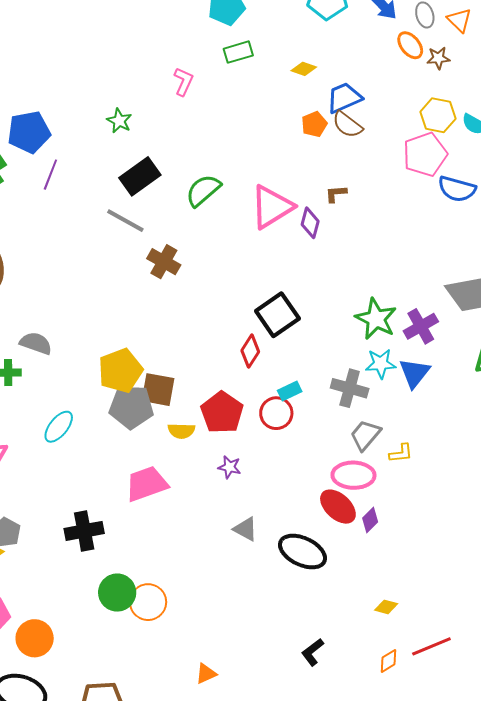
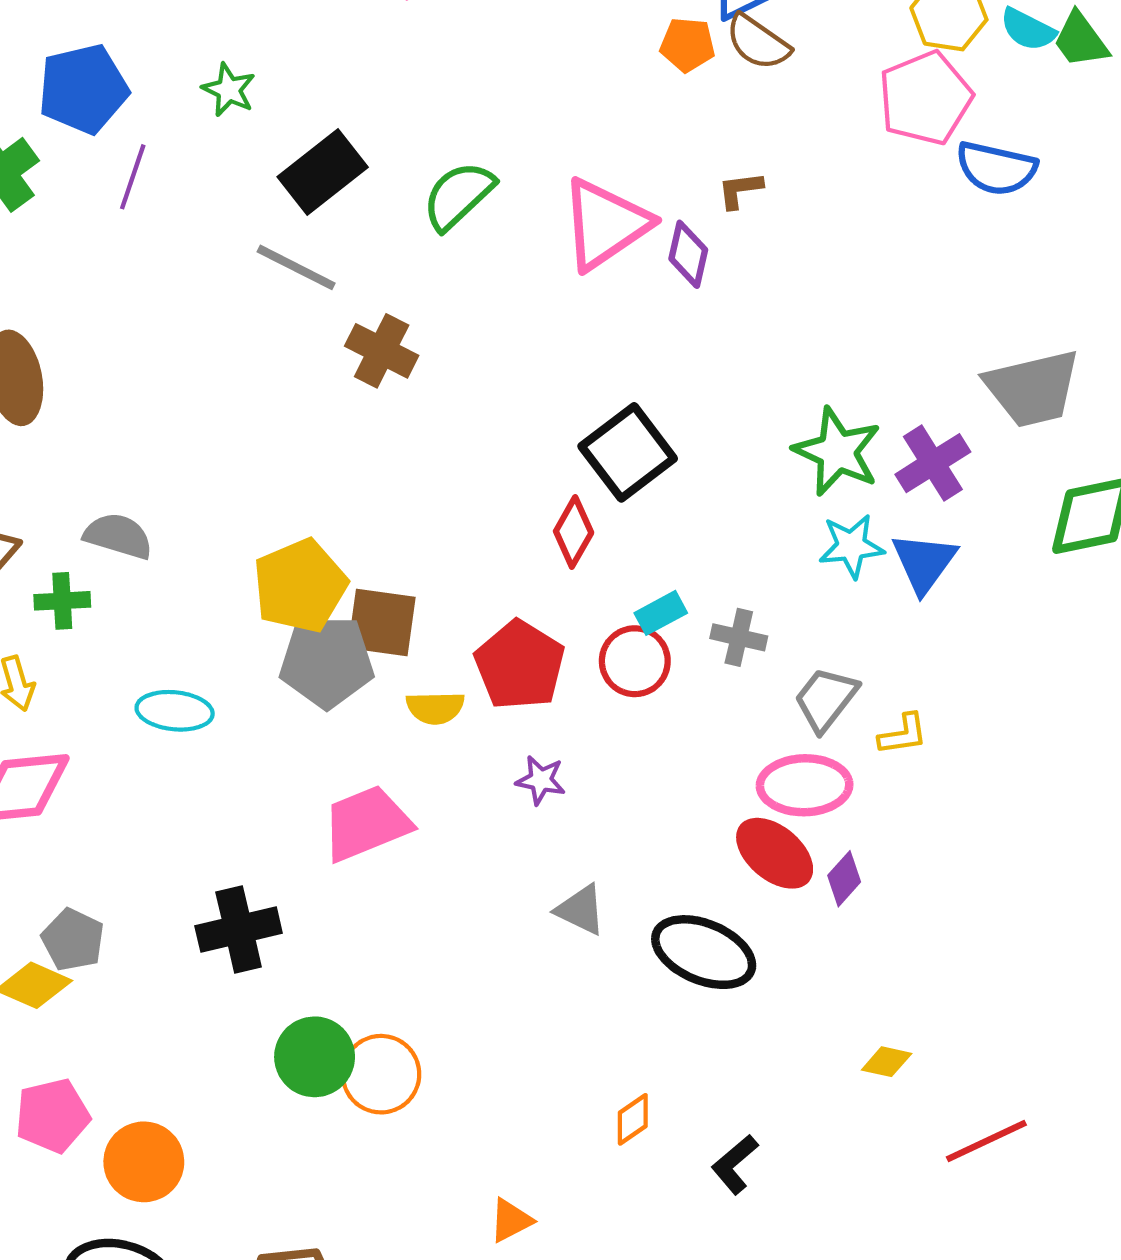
green star: (119, 121) -> (229, 90), moved
orange pentagon: (314, 124) -> (687, 45), turned 30
gray cross: (350, 388) -> (739, 637), moved, size x0.7
cyan ellipse: (59, 427) -> (175, 711), turned 60
orange diamond: (389, 661) -> (633, 1119), moved

